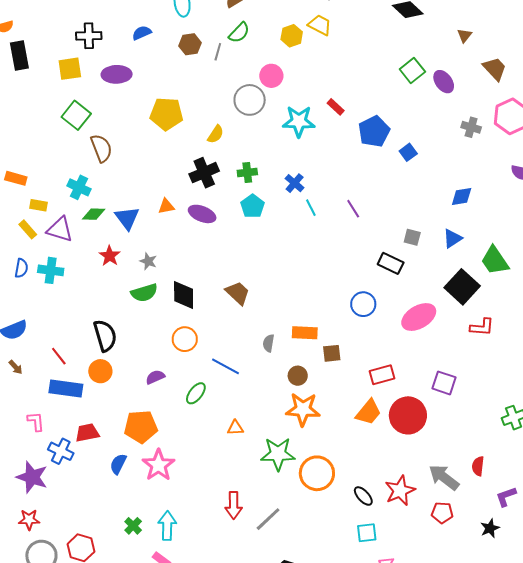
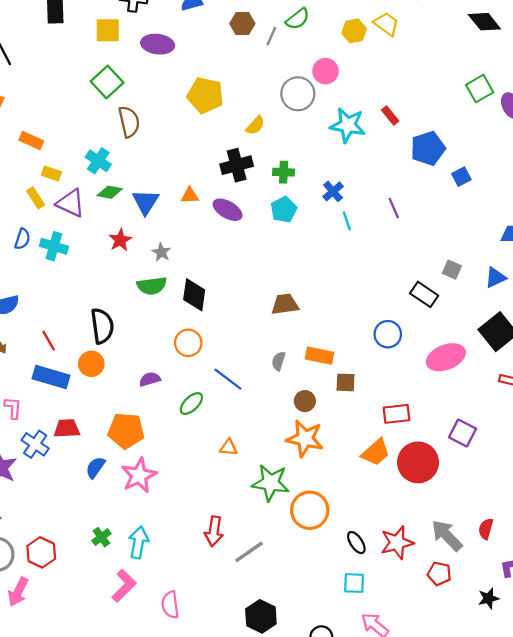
purple line: (353, 209) -> (394, 208), moved
brown trapezoid: (238, 293) -> (285, 304), moved, turned -60

